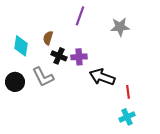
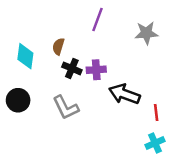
gray L-shape: (43, 77) -> (66, 108), moved

